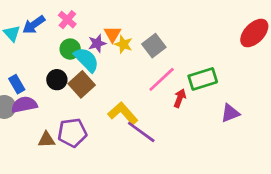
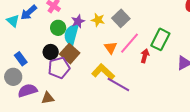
orange triangle: (112, 34) -> (111, 48), moved
cyan semicircle: (86, 60) -> (71, 35), turned -115
green rectangle: (203, 79) -> (160, 39), turned -40
purple semicircle: (24, 105) -> (28, 91), moved
purple pentagon: (72, 133) -> (59, 68), moved

